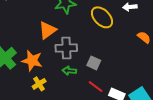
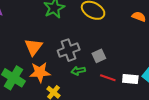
orange triangle: (47, 30) -> (33, 47), moved
gray square: (94, 63) -> (99, 56), turned -32

